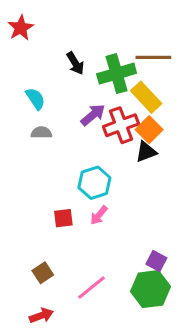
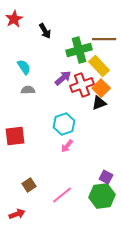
black arrow: (75, 63) -> (45, 31), moved
red square: (63, 218) -> (15, 136), moved, size x1.5
red arrow: (41, 316) -> (17, 214), moved

